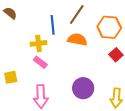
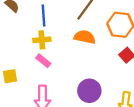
blue line: (53, 25) -> (44, 15), moved

